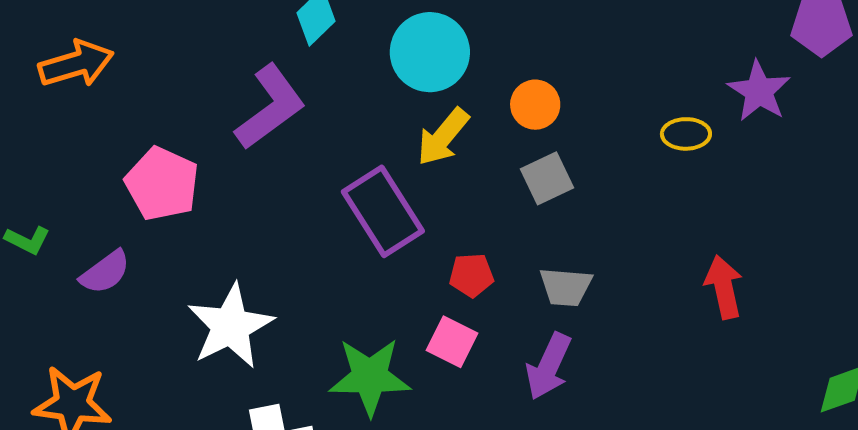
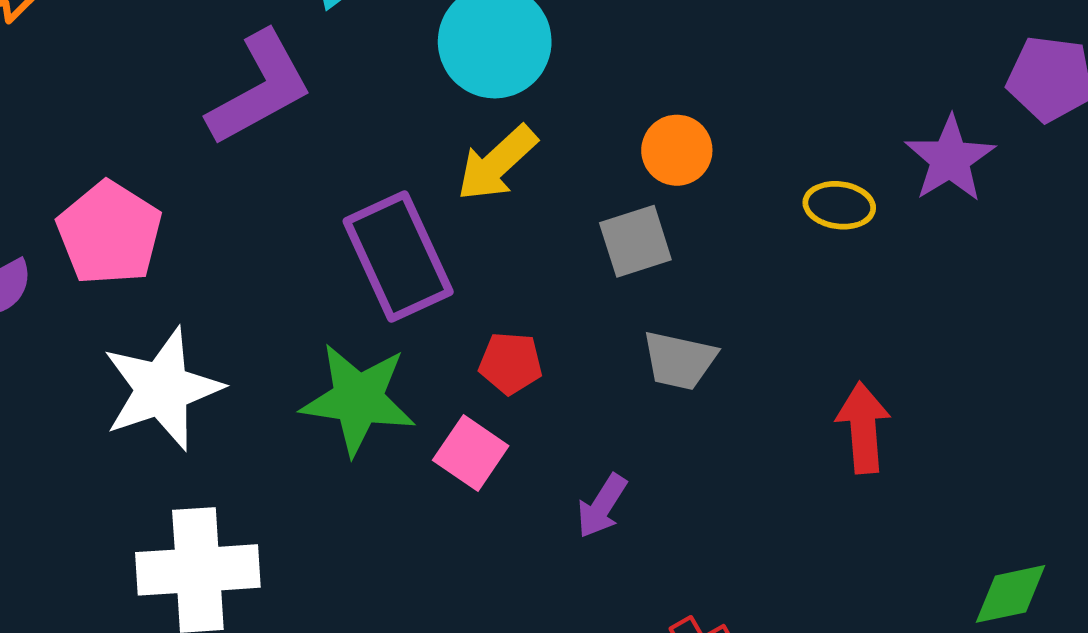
orange circle: (535, 105) -> (677, 150), moved
pink pentagon: (162, 184) -> (109, 233), moved
gray trapezoid: (566, 287) -> (679, 360), moved
purple arrow: (549, 366) -> (602, 506), size x0.7
green star: (370, 377) -> (358, 399), moved

